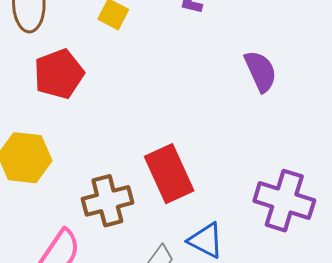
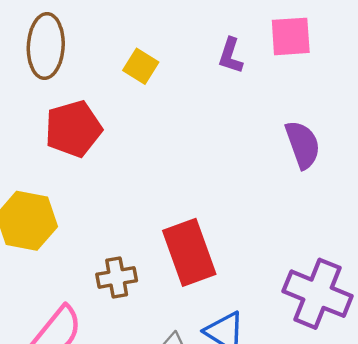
brown cross: (107, 201) -> (117, 277), size x0.7

